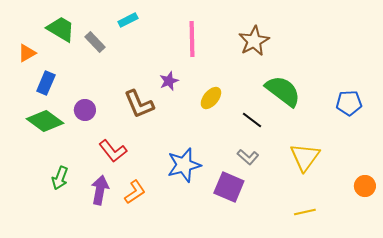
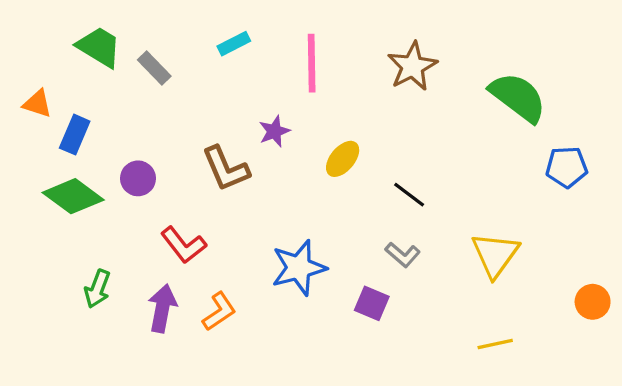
cyan rectangle: (128, 20) -> (234, 44), moved
orange triangle: (27, 53) -> (37, 104), moved, turned 48
green semicircle: (283, 91) -> (518, 97), moved
purple square: (229, 187) -> (372, 303), size x0.7

